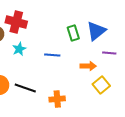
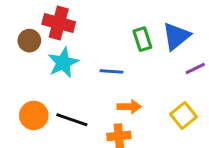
cyan star: (19, 49) -> (63, 63), size x1.5
purple line: (109, 53) -> (195, 68), turned -32
orange arrow: (88, 66) -> (129, 107), moved

